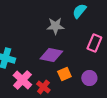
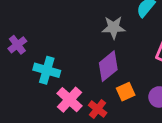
purple diamond: (51, 55) -> (108, 66), turned -50

